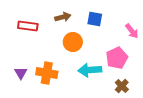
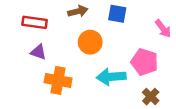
pink pentagon: (117, 58) -> (145, 62), turned -30
purple triangle: (21, 73) -> (38, 52), moved, turned -40

